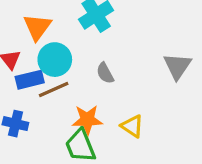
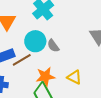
cyan circle: (55, 60) -> (35, 41), moved

